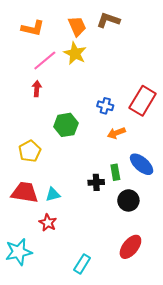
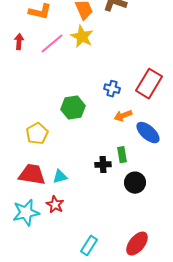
red arrow: (37, 89) -> (19, 42), moved
blue ellipse: (142, 164) -> (148, 133), moved
red ellipse: (130, 247) -> (137, 244), moved
cyan star: (19, 252) -> (26, 213), moved

